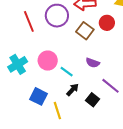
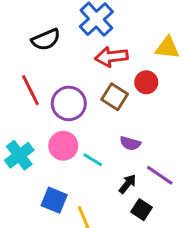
purple circle: (57, 16) -> (69, 103), moved
black arrow: (73, 90) -> (128, 184), moved
black square: (92, 100) -> (142, 210), moved

